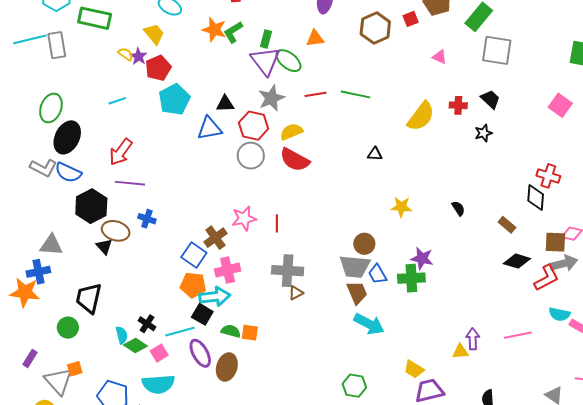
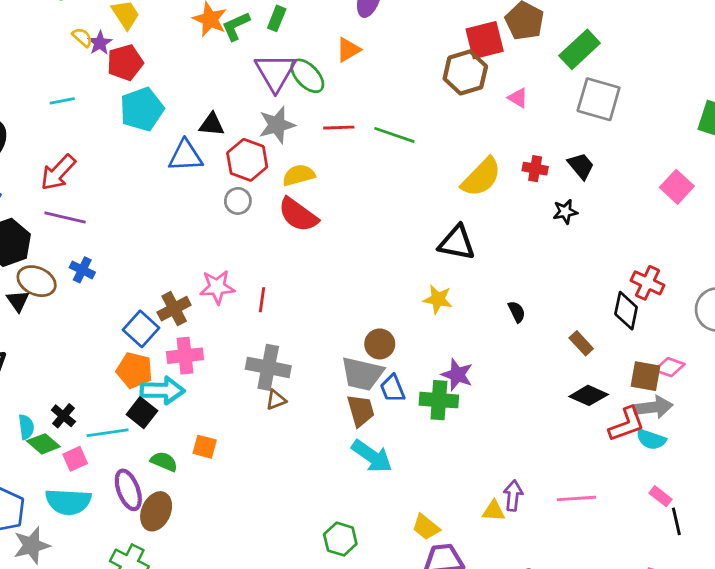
red square: (411, 19) -> (485, 40), size x1.8
brown hexagon: (375, 28) -> (465, 72), moved
orange triangle: (315, 38) -> (348, 50), turned -30
green rectangle: (266, 39) -> (277, 18), moved
black triangle: (375, 154) -> (457, 243), moved, size x1.8
gray circle: (251, 156) -> (238, 201), size x0.7
cyan semicircle: (559, 314) -> (651, 439), moved
green semicircle: (231, 331) -> (164, 462), moved
purple ellipse: (200, 353) -> (128, 490), moved
brown ellipse: (227, 367) -> (156, 511), moved

